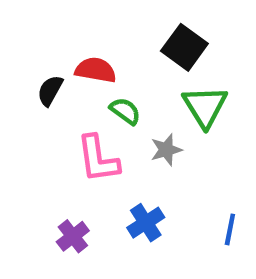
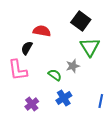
black semicircle: (50, 91) -> (27, 48), moved
green semicircle: (125, 111) -> (55, 75), moved
pink L-shape: (98, 159) -> (18, 70), moved

